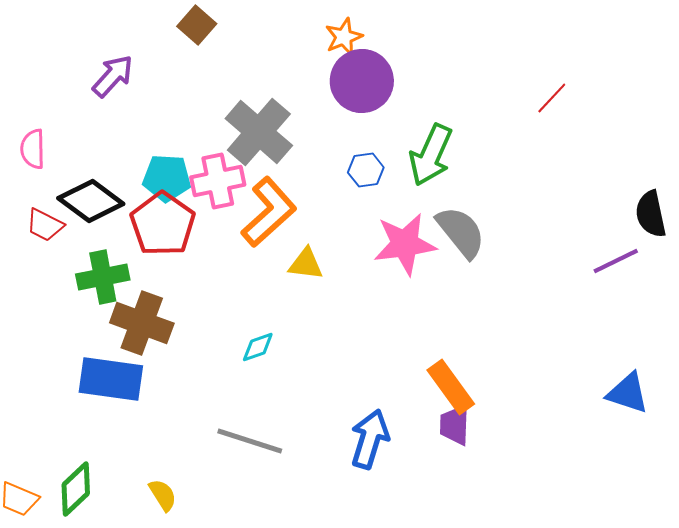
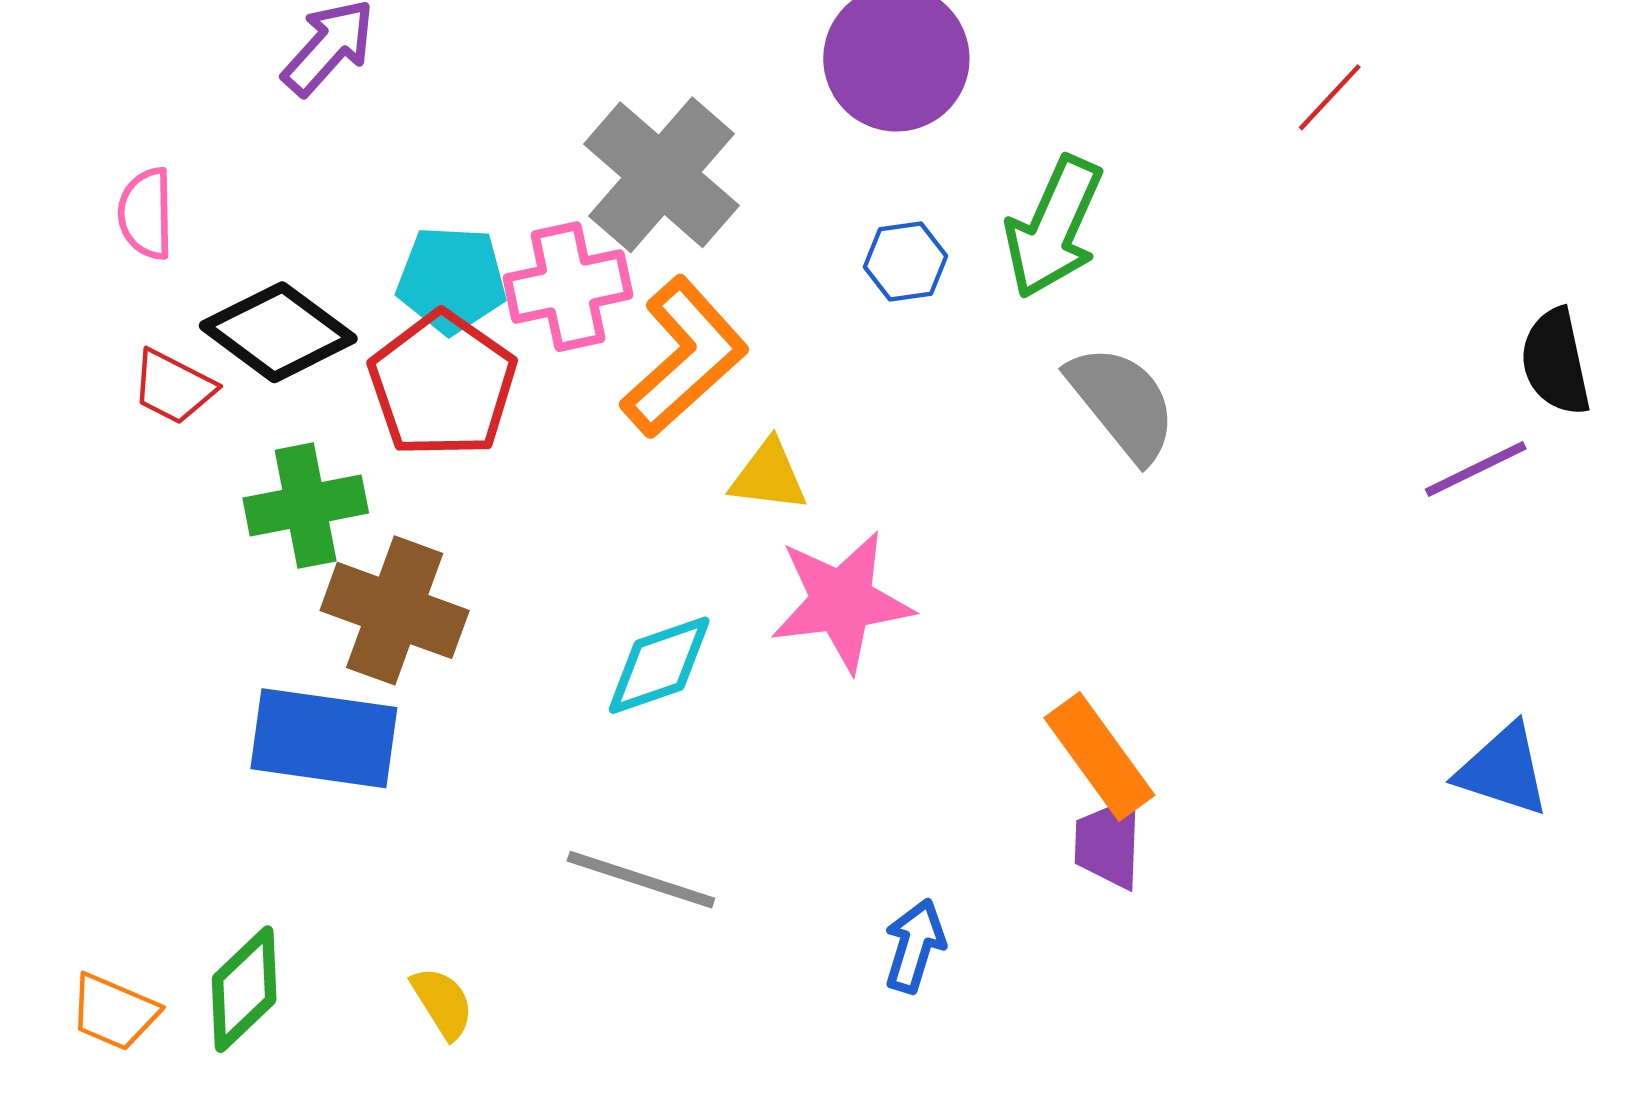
pink star: (405, 244) -> (842, 601), moved
cyan diamond: (258, 347) -> (659, 665), size x1.5
blue arrow: (370, 439) -> (915, 946), moved, size x0.7

